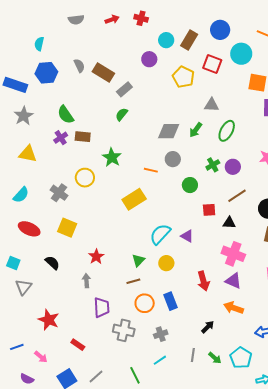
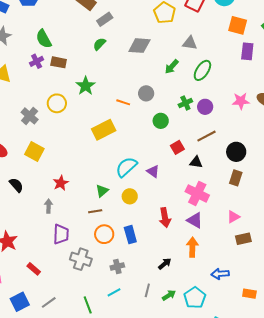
gray diamond: (169, 131) -> (139, 46), moved
red square: (209, 210) -> (177, 147), turned -32
orange arrow: (234, 308) -> (192, 247), turned 66
green arrow: (215, 358) -> (169, 295), turned -80

